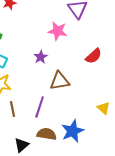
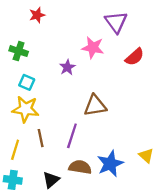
red semicircle: (94, 56) -> (135, 57), moved
purple star: (41, 57) -> (67, 67), moved
yellow triangle: (104, 108) -> (146, 155), moved

